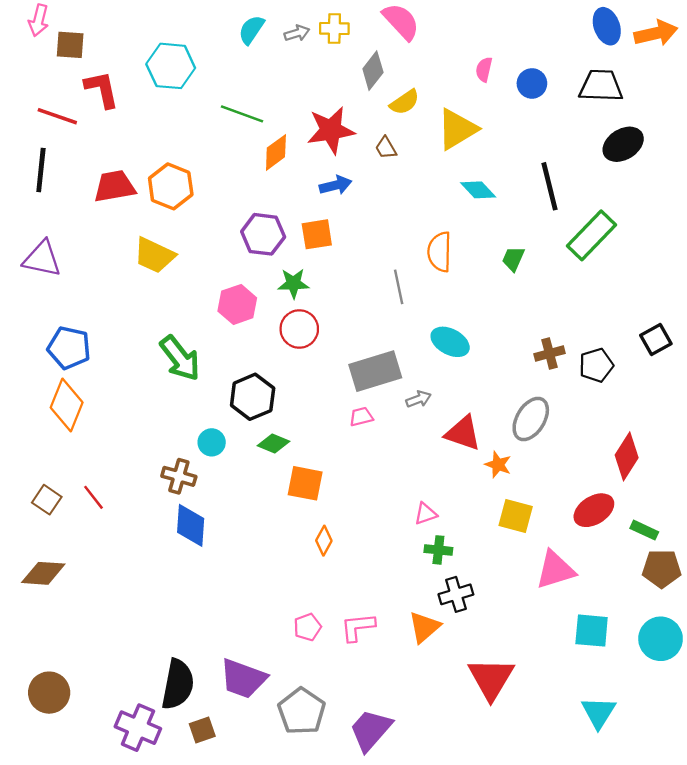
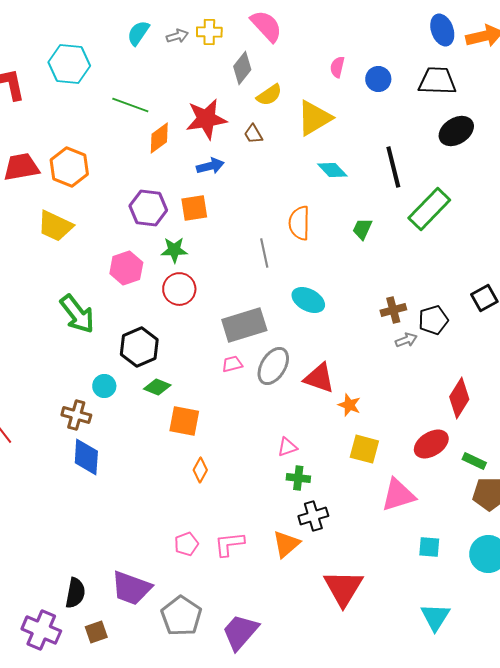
gray arrow: (419, 399) -> (406, 340), moved
gray ellipse: (531, 419) -> (273, 366), moved
cyan square: (592, 631) -> (429, 547), size x0.7
black semicircle: (178, 684) -> (75, 593), size x0.7

